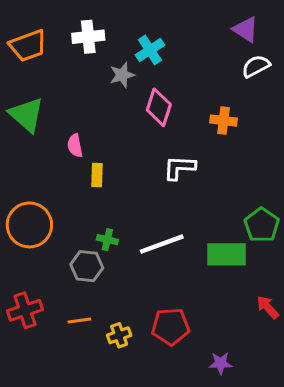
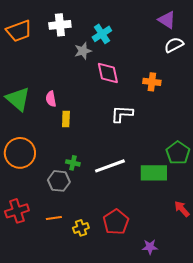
pink diamond: (159, 107) -> (108, 73), turned -30
green triangle: (26, 115) -> (18, 99), moved
red pentagon: (171, 326) -> (116, 222), turned -30

